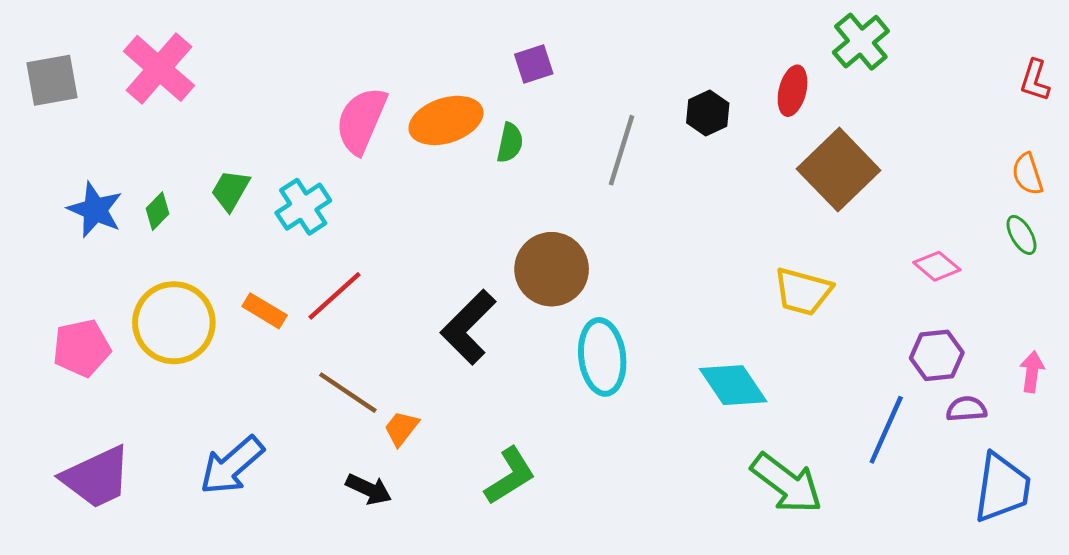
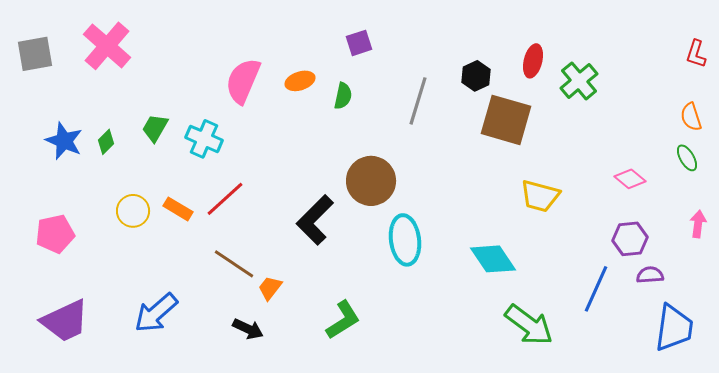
green cross: (861, 42) -> (579, 81), moved
orange ellipse: (446, 120) -> (300, 81), size x0.6
brown square: (839, 170) -> (506, 120), moved, turned -30
cyan cross: (303, 207) -> (204, 139), turned -33
yellow circle: (174, 323) -> (133, 211), moved, size x0.6
pink arrow: (1032, 372) -> (698, 224), moved

